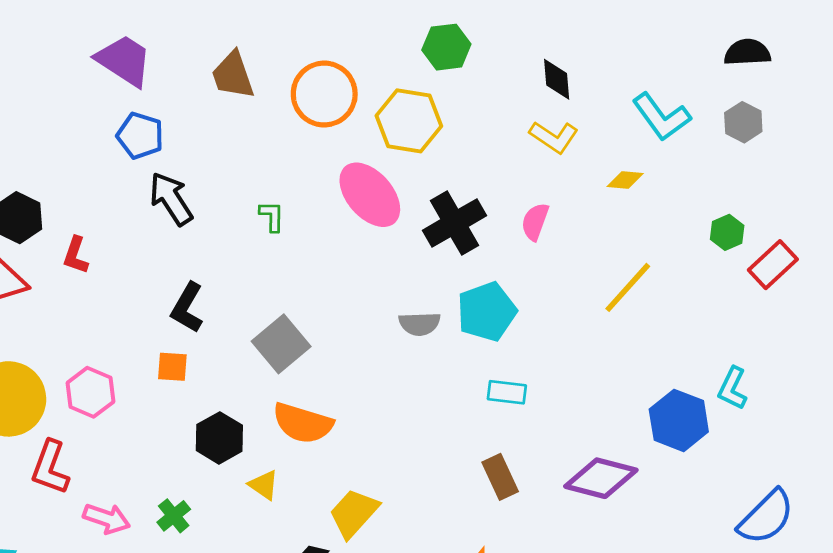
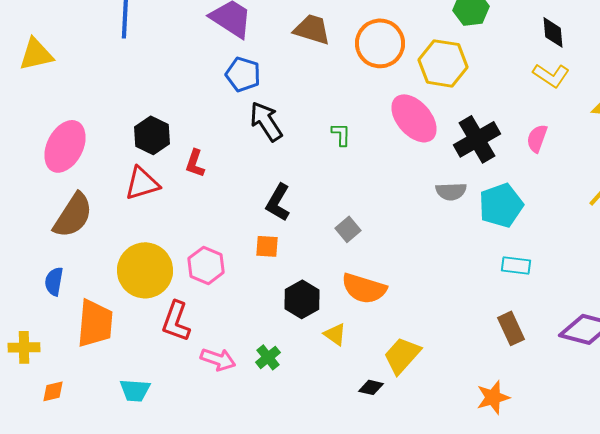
brown trapezoid: (233, 75) -> (312, 29), turned 126
gray semicircle: (420, 324) -> (451, 191), moved
gray square: (281, 344) -> (348, 229), size x0.6

